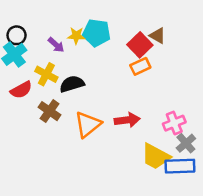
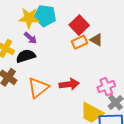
yellow star: (76, 36) -> (29, 18), size x1.5
brown triangle: (158, 36) -> (96, 40), moved
purple arrow: (56, 45) -> (30, 38), moved

